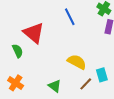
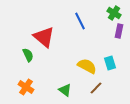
cyan rectangle: (102, 75) -> (110, 63), moved

